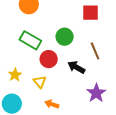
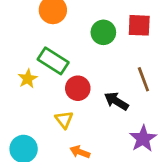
green circle: (65, 37) -> (103, 32), moved
yellow star: (15, 75) -> (28, 79), moved

